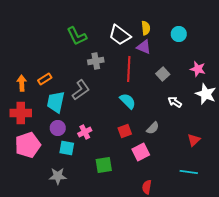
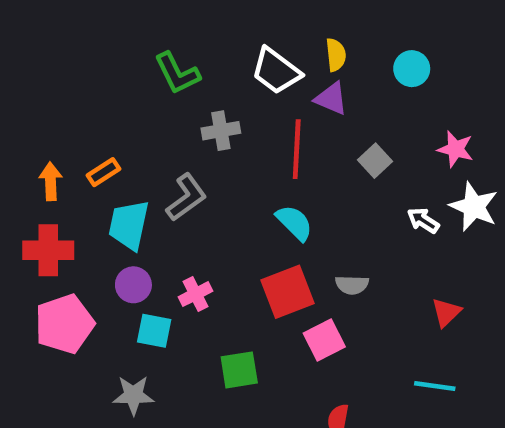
white arrow: (175, 102) -> (423, 220), moved
gray semicircle: (153, 128) -> (352, 285), turned 48
red square: (125, 131) -> (288, 292), size x1.6

